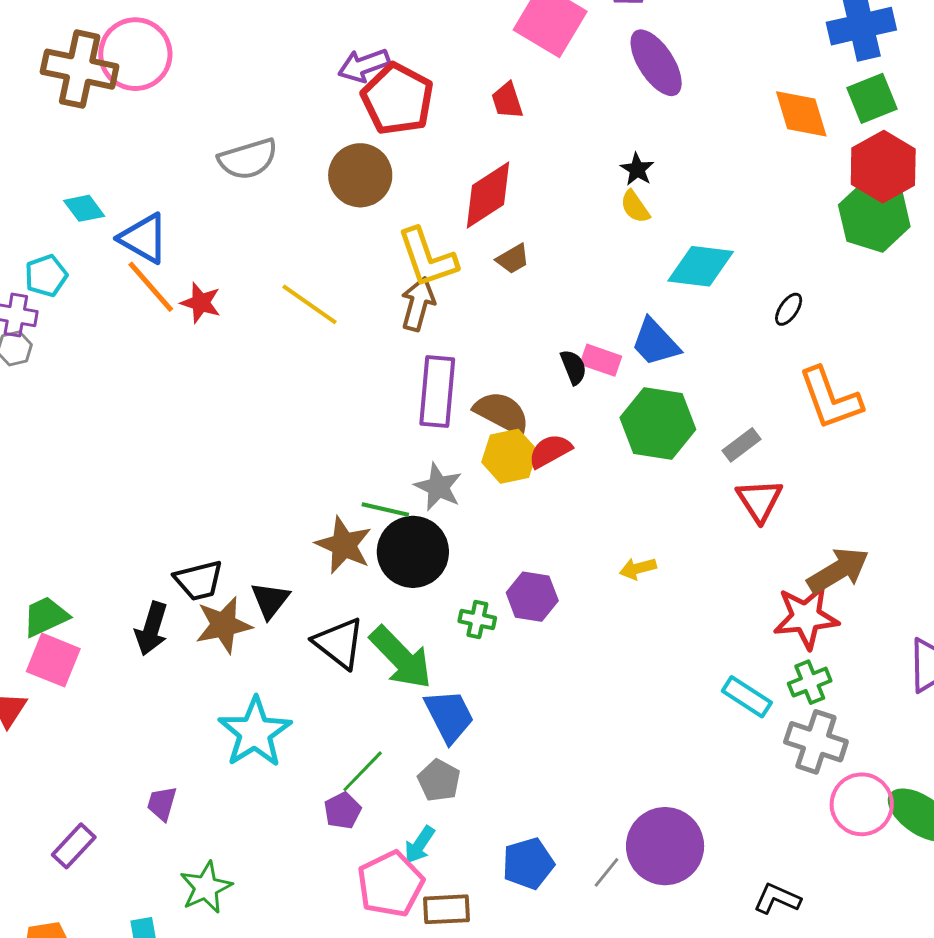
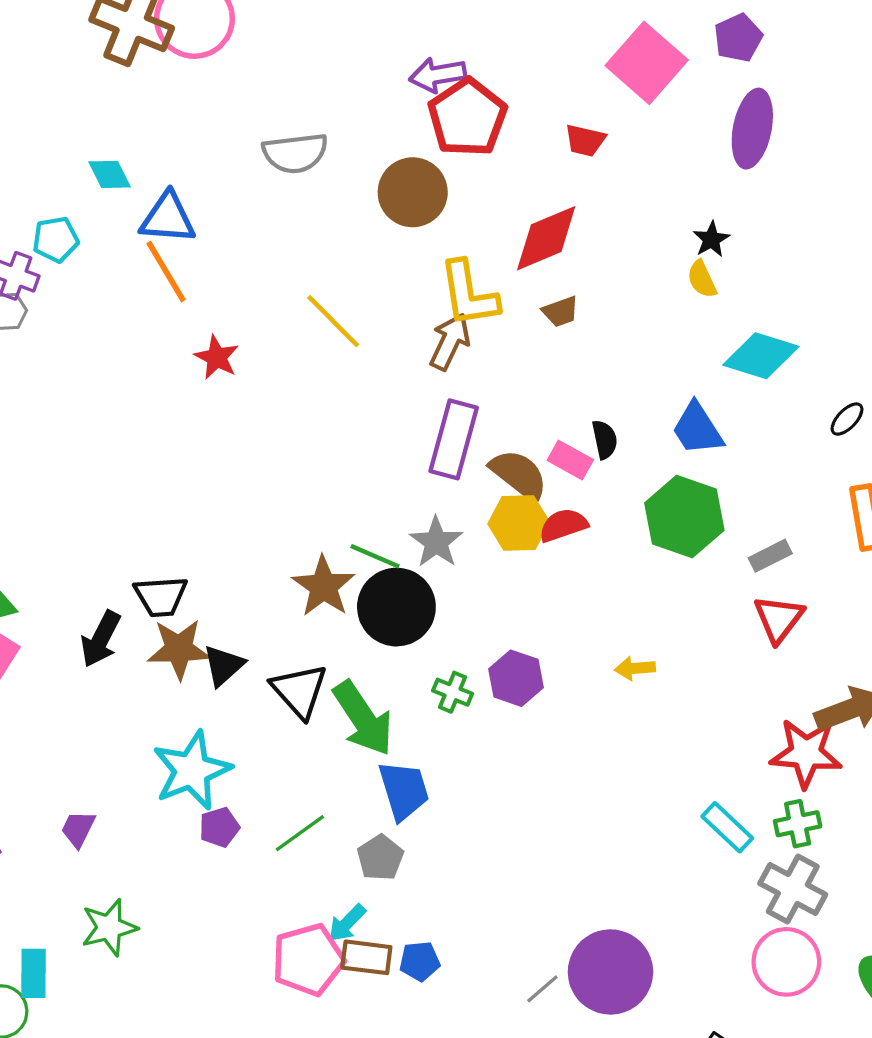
purple ellipse: (656, 63) -> (752, 129), turned 34
red trapezoid: (507, 101) -> (585, 140), turned -69
blue triangle: (144, 238) -> (168, 218), turned -36
red star: (201, 303) -> (217, 357), moved
pink rectangle: (601, 360) -> (570, 460), moved
black triangle: (270, 600) -> (224, 666), moved
pink circle: (862, 804) -> (786, 962), moved
purple pentagon: (343, 811) -> (219, 827), moved
blue pentagon: (528, 864) -> (420, 961), moved, size x0.7
brown rectangle: (446, 909) -> (366, 957), moved

